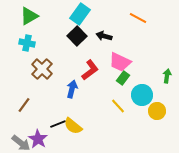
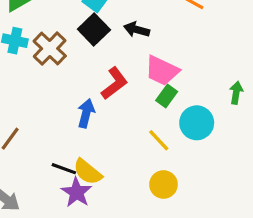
brown cross: (42, 69) -> (50, 49), moved
yellow circle: (157, 111) -> (163, 184), moved
black line: (58, 124) -> (64, 169), turned 42
purple star: (38, 139) -> (77, 192), moved

